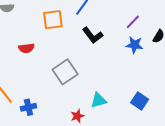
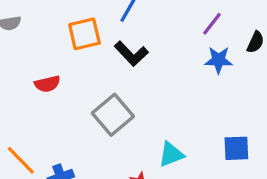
black L-shape: (93, 35) -> (131, 54), moved
blue square: (140, 101) -> (236, 148), turned -30

